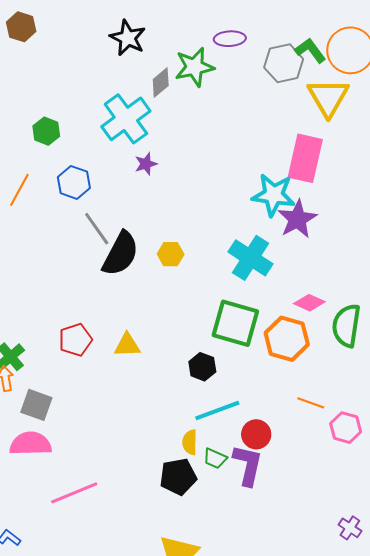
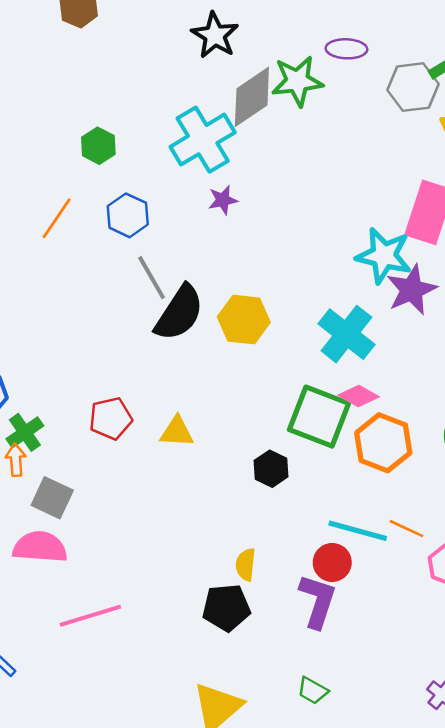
gray diamond: (161, 82) -> (252, 97), size x1.6
yellow hexagon: (171, 254) -> (244, 320), size x1.5
pink diamond: (309, 303) -> (359, 396), moved
cyan line: (217, 410) -> (358, 531), moved, turned 30
green trapezoid: (215, 458) -> (313, 691), moved

